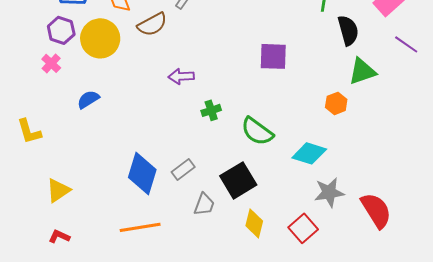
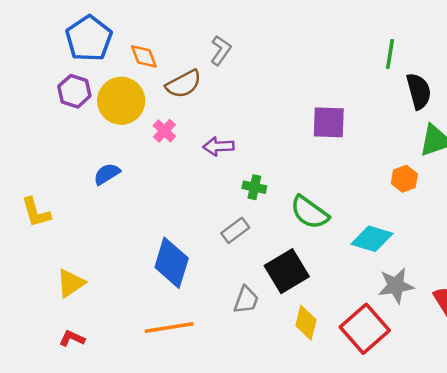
pink cross: (51, 63) -> (164, 131), moved
green cross: (211, 110) -> (254, 187), turned 30
gray rectangle: (183, 169) -> (235, 230), moved
red square: (303, 228) -> (365, 329), size x1.4

